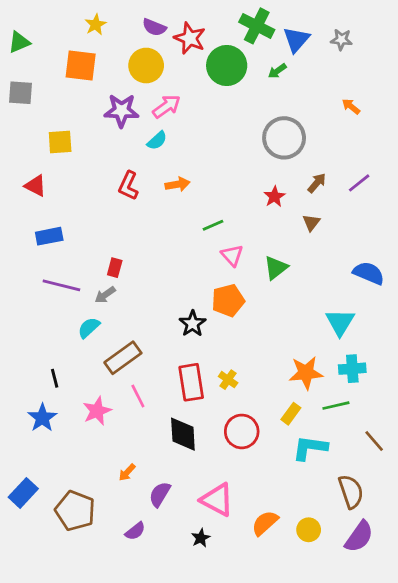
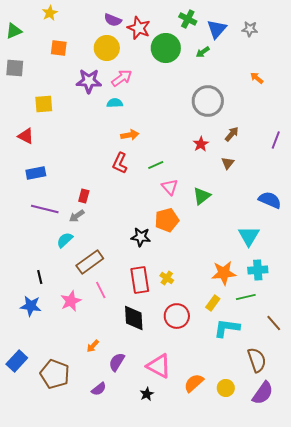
yellow star: (96, 25) -> (50, 13), moved
green cross: (257, 26) -> (188, 19), size x0.7
orange square: (81, 66) -> (59, 48), size x0.7
cyan semicircle: (157, 141) -> (115, 103), turned -140
purple line: (359, 183) -> (276, 140), moved, turned -30
red L-shape: (128, 186) -> (120, 163), moved
black star: (193, 324) -> (141, 237), turned -30
blue star: (42, 418) -> (31, 306), turned -30

